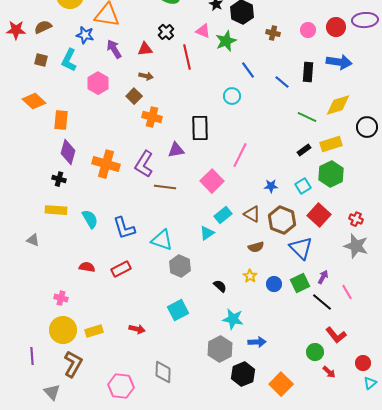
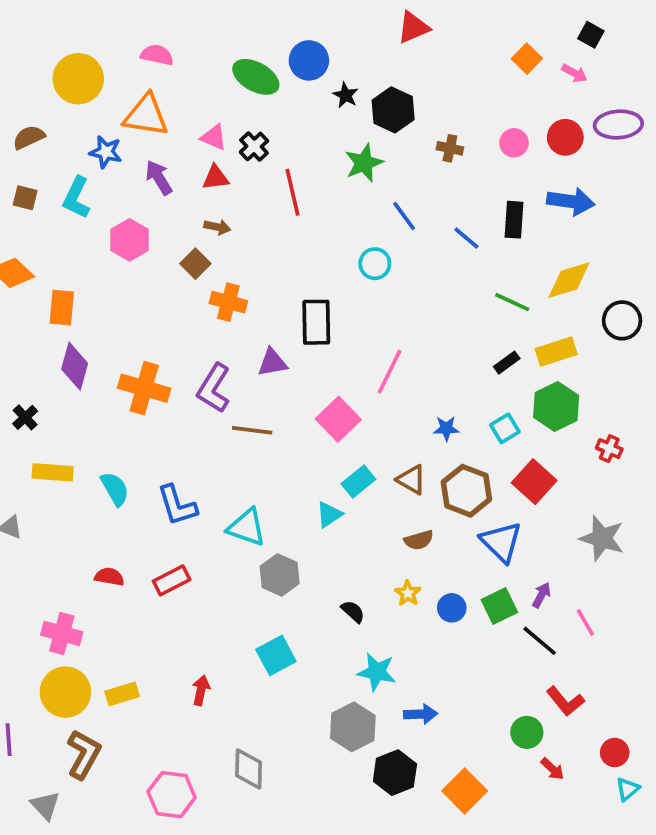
pink triangle: (203, 31) -> (214, 137), moved
black cross: (59, 179) -> (25, 417), moved, turned 32
red cross: (356, 219) -> (609, 449), moved
pink cross: (61, 298) -> (62, 633), size x1.5
red arrow: (137, 329) -> (201, 690), turned -91

